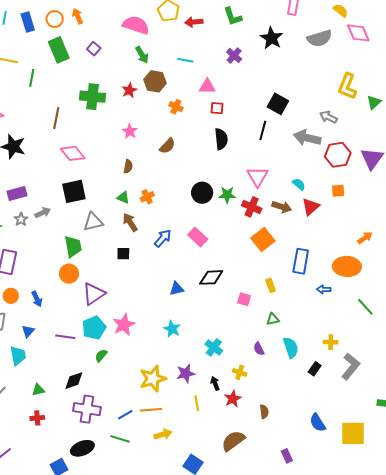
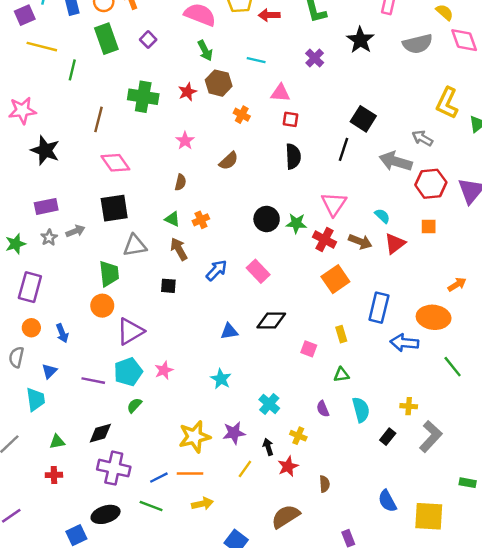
blue arrow: (324, 289) -> (404, 343), size x1.6
pink star: (124, 325) -> (164, 370), size x0.7
yellow line: (197, 403) -> (245, 469), turned 42

